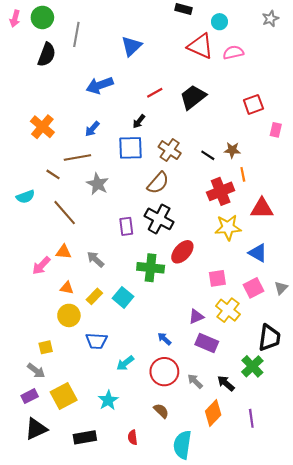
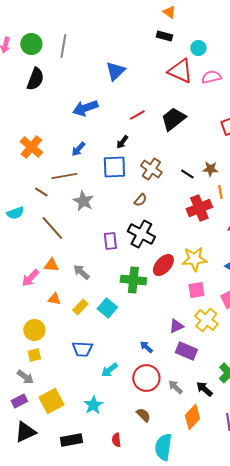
gray line: (76, 34) -> (63, 46), moved
brown semicircle: (158, 183) -> (140, 200), size x0.6
yellow star: (228, 227) -> (194, 259), moved
yellow circle: (69, 315) -> (34, 330), moved

